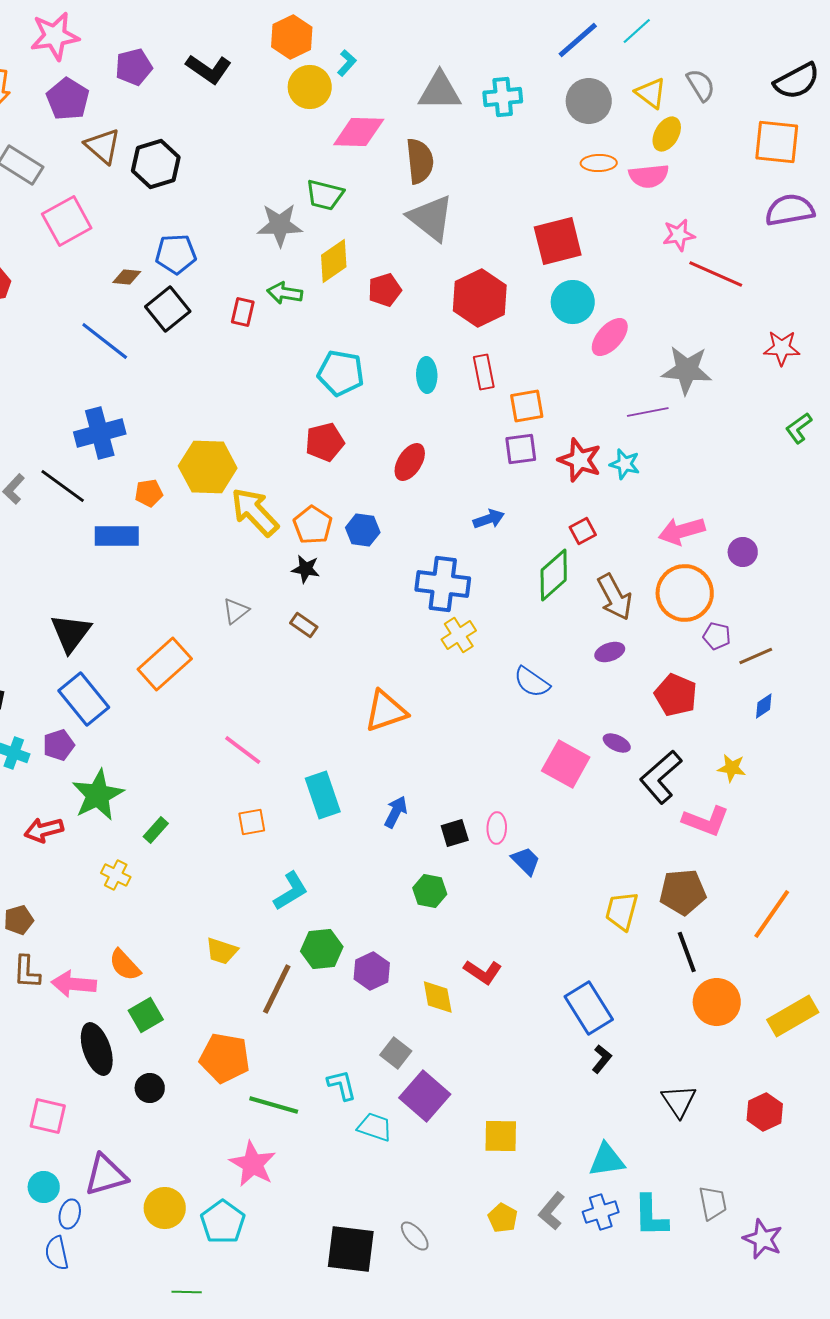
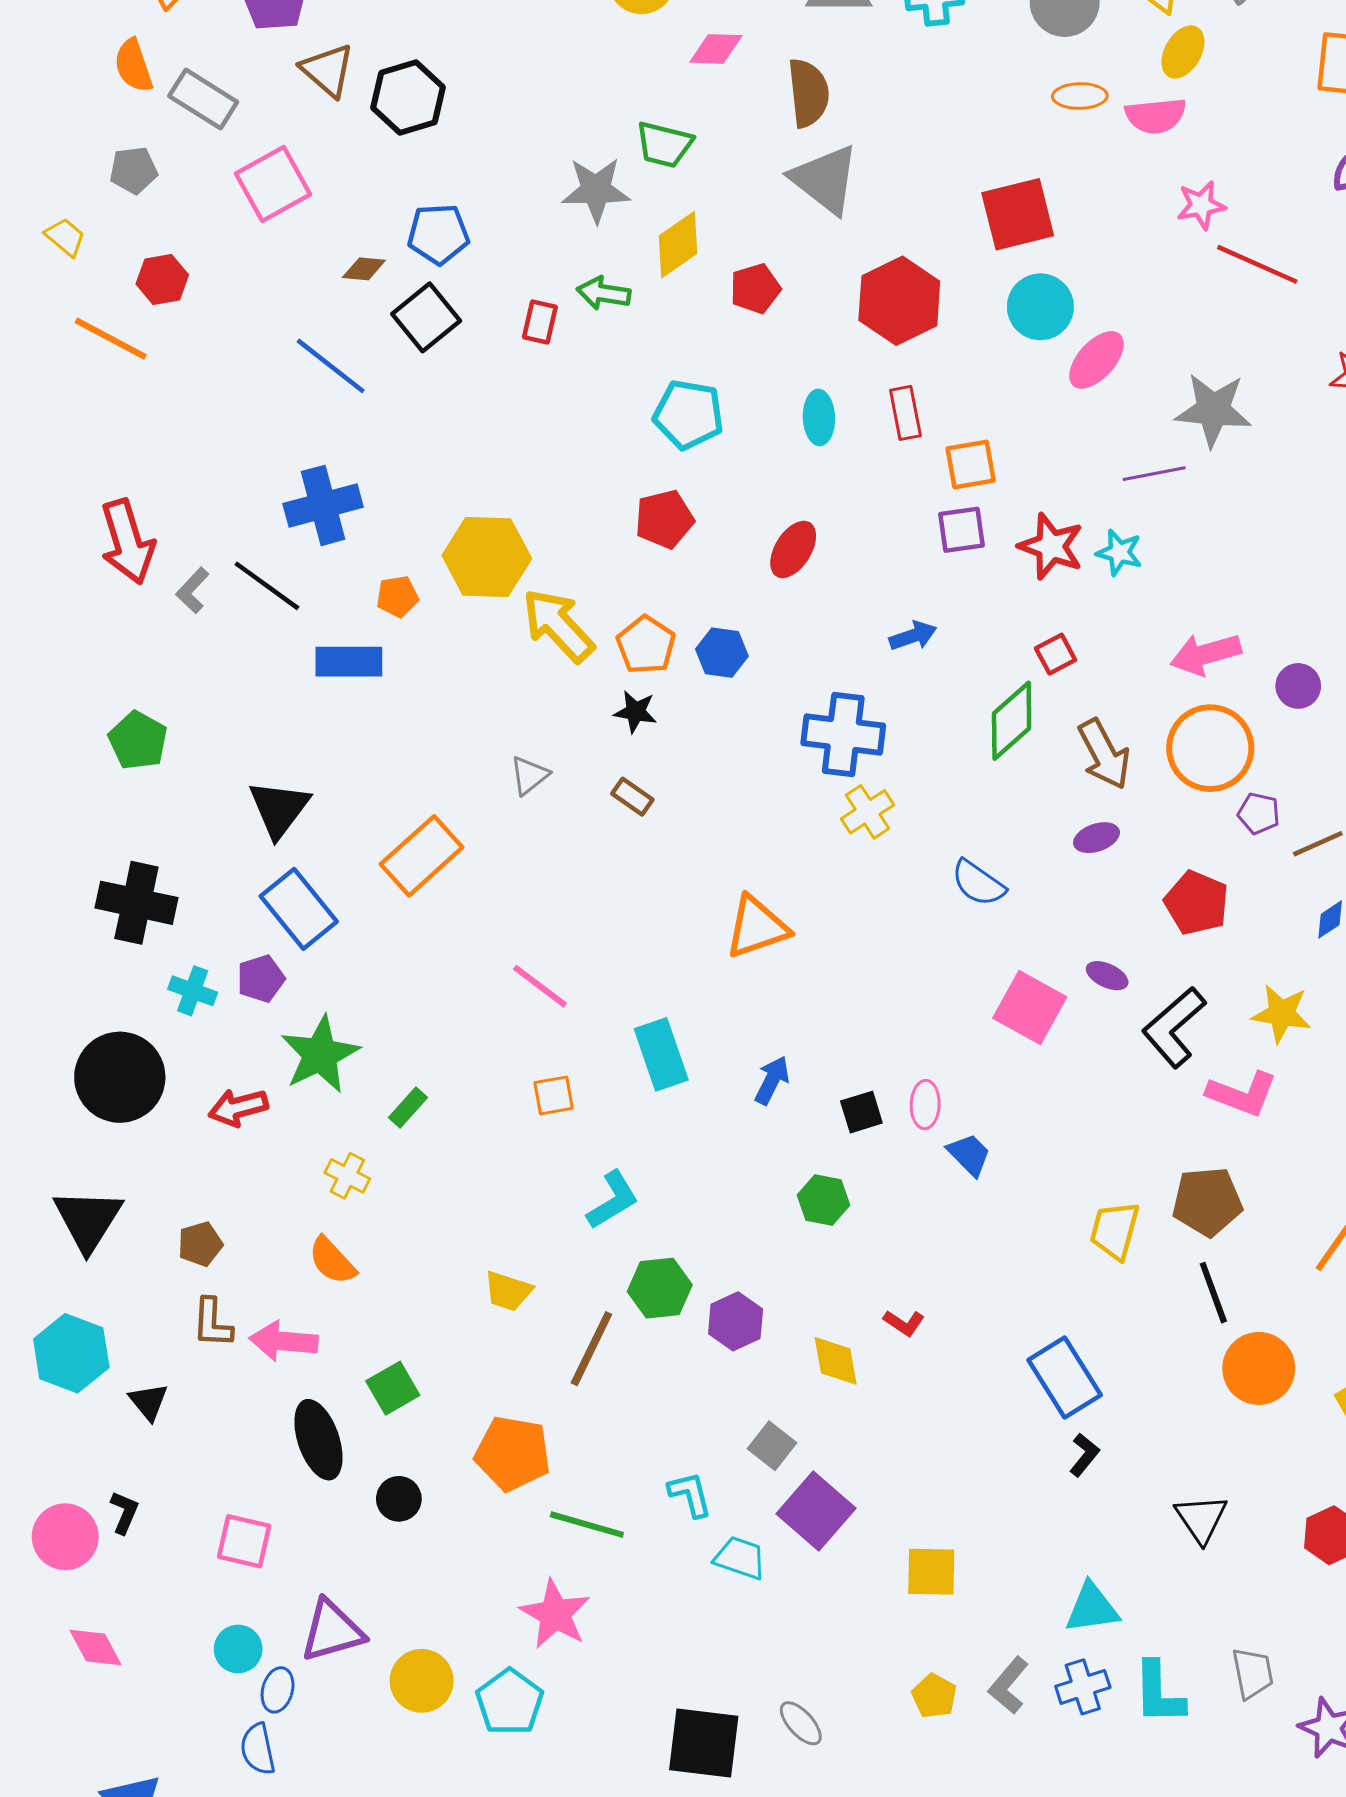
pink diamond: (359, 132) -> (716, 49), size x0.7
yellow star: (732, 768) -> (1282, 1014), size x1.4
orange semicircle: (125, 965) -> (332, 1261), moved
red L-shape: (483, 972) -> (904, 1323), size x0.7

